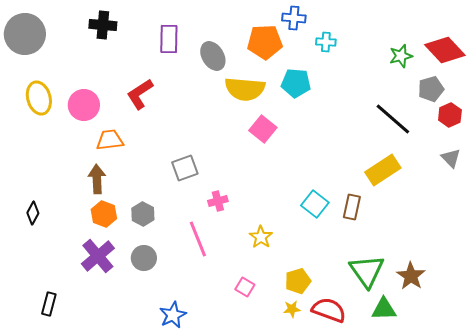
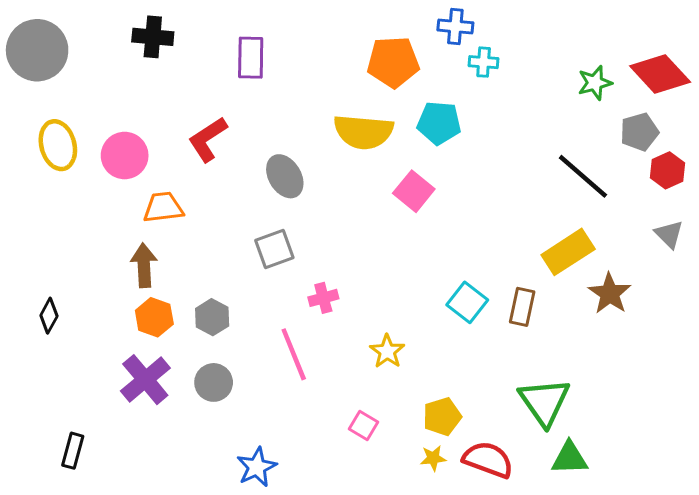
blue cross: (294, 18) -> (455, 26), moved
gray ellipse: (213, 56) -> (285, 176), moved
pink square: (263, 129) -> (414, 191), moved
brown star: (411, 276) -> (610, 293), moved

